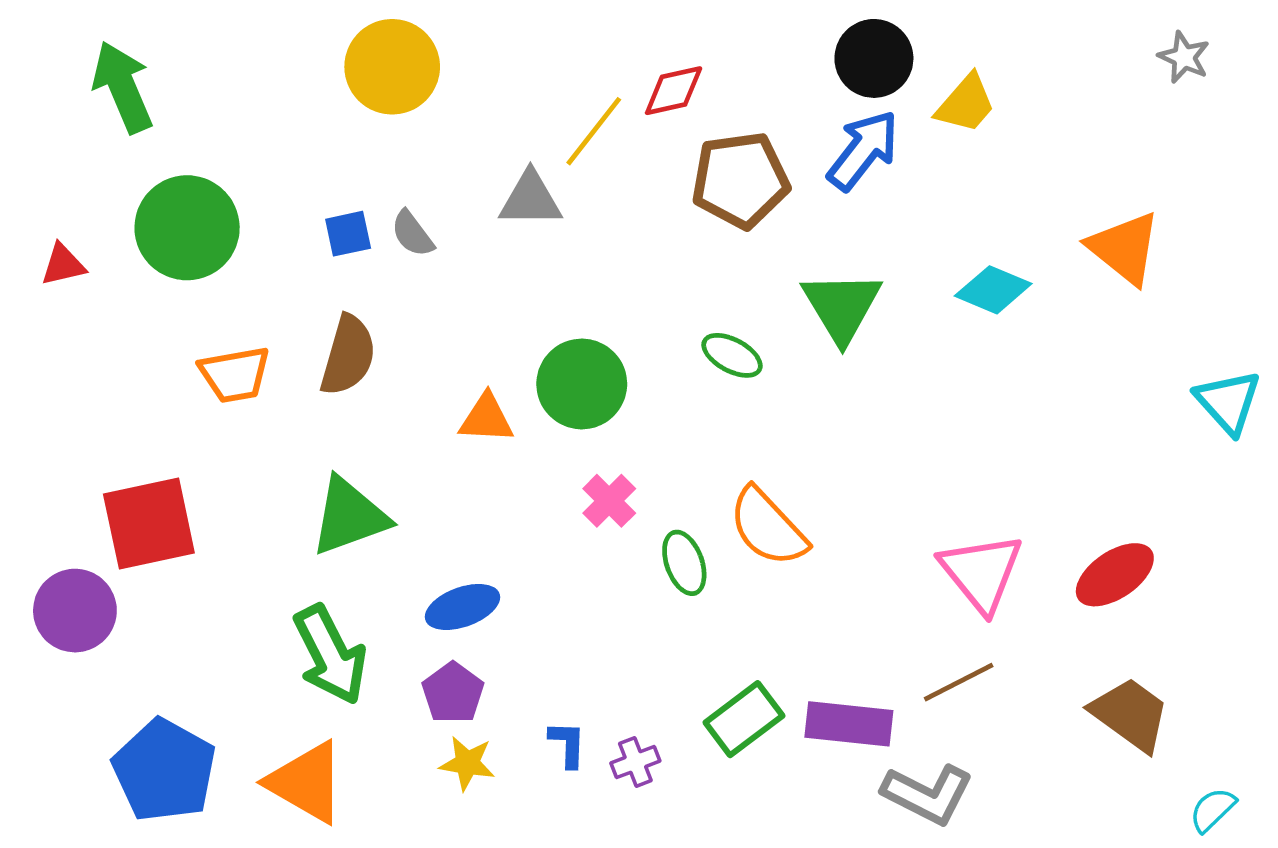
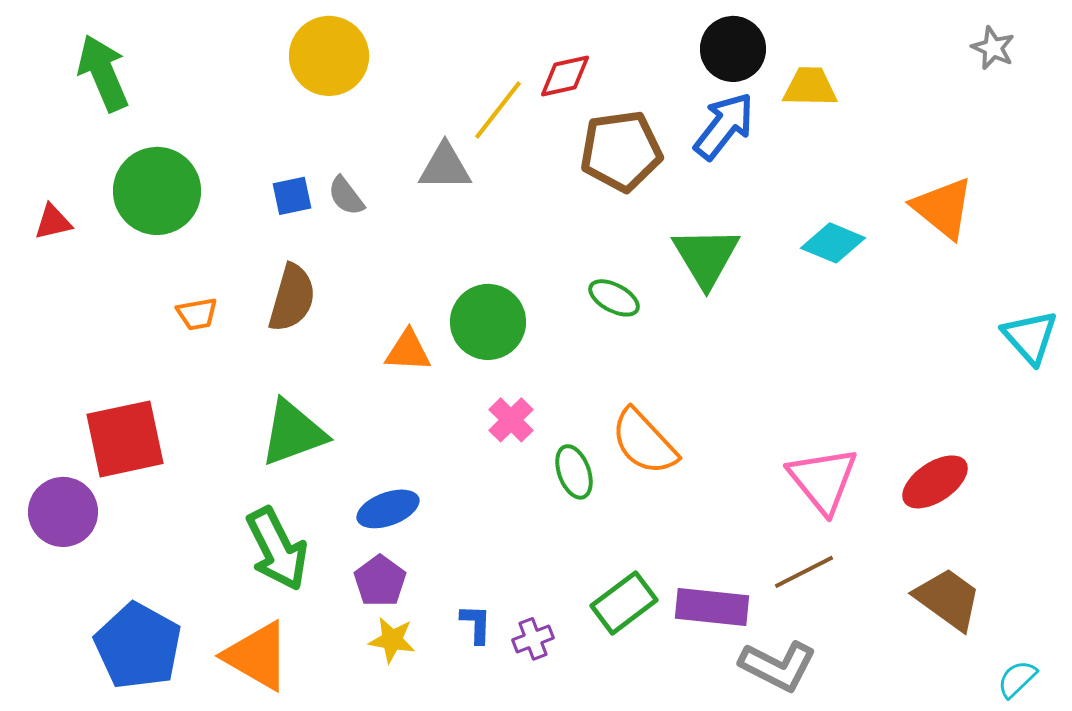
yellow trapezoid: (966, 104) -> (810, 87), turned -130
orange trapezoid: (235, 374) -> (197, 314), size x0.7

